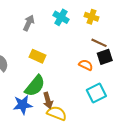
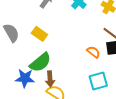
yellow rectangle: (37, 56) -> (39, 34), moved

